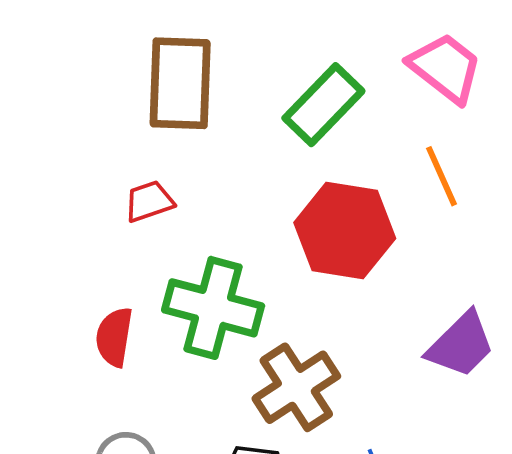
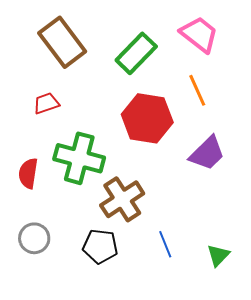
brown rectangle: (180, 83) -> (62, 42), turned -39
purple trapezoid: (461, 345) -> (207, 153), moved

